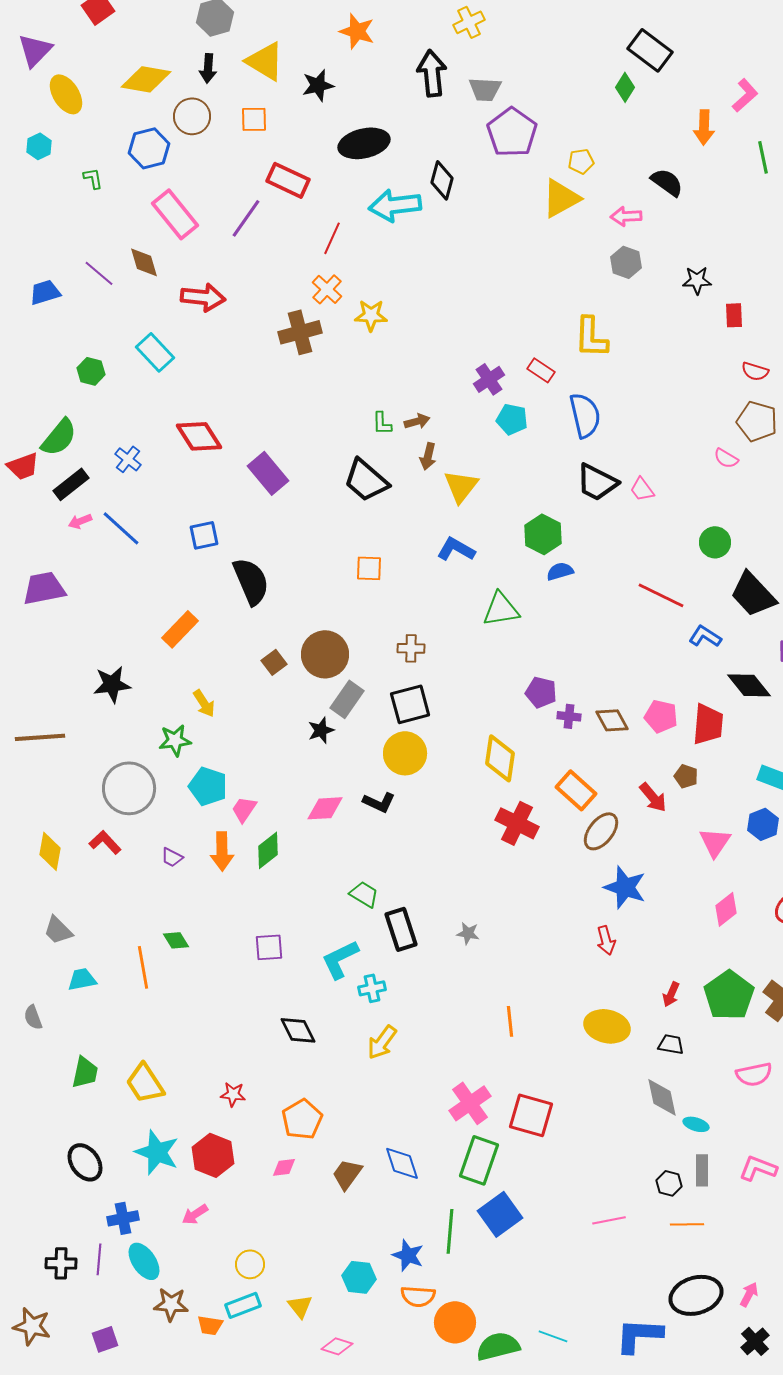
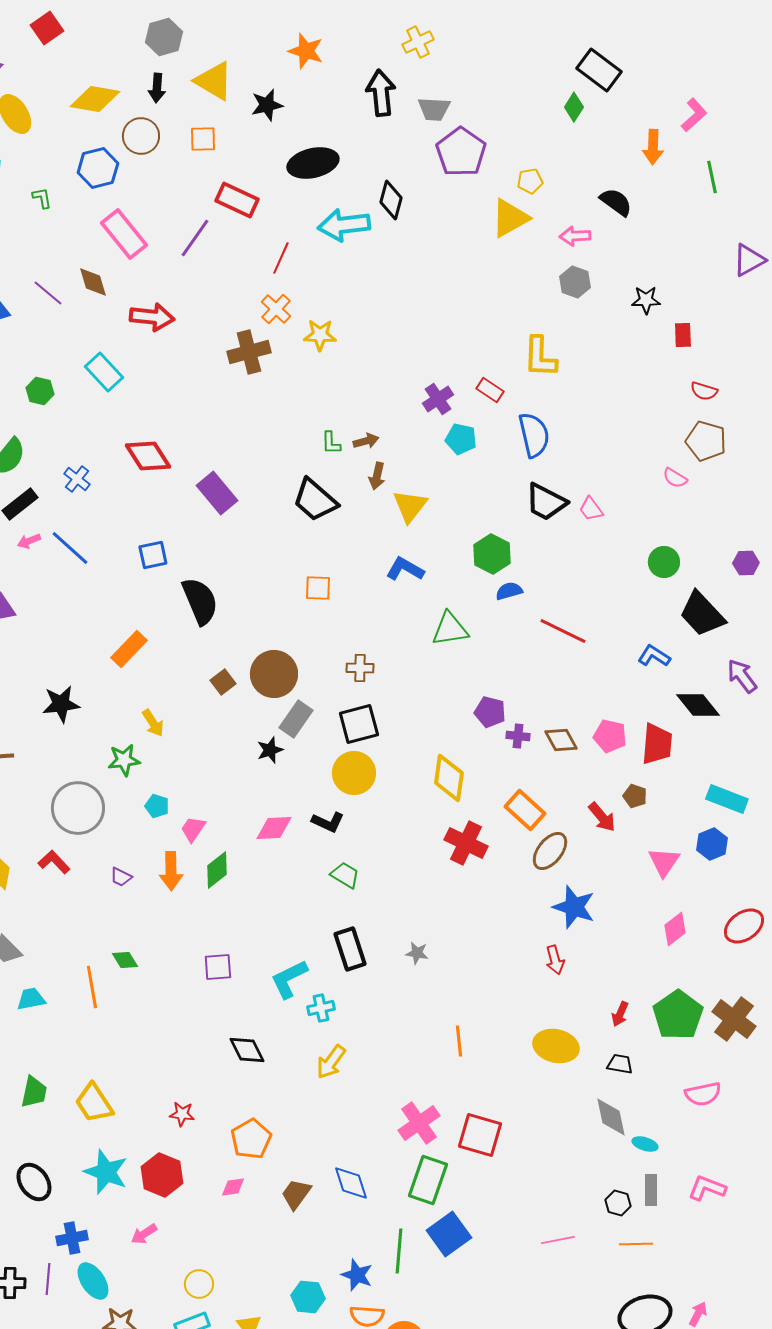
red line: (661, 595) -> (563, 631), moved
cyan pentagon: (208, 786) -> (157, 806), size x0.6
green trapezoid: (364, 894) -> (345, 875), moved

